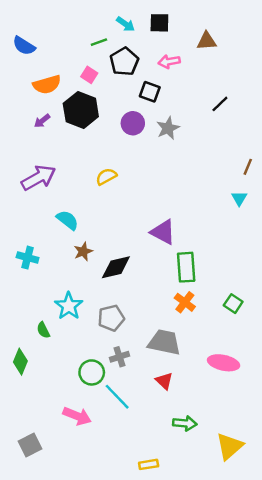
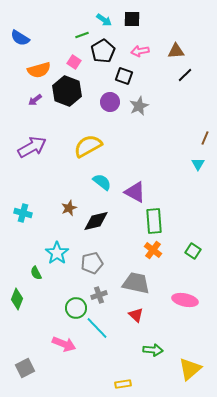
brown triangle: (207, 41) -> (176, 51), moved
black line: (220, 104) -> (185, 75), moved
yellow semicircle: (106, 176) -> (88, 146), size x1.6
cyan semicircle: (67, 220) -> (102, 182), moved

